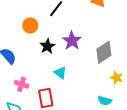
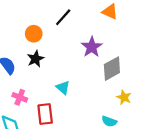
purple star: (72, 41) -> (92, 47), moved
black star: (47, 46) -> (36, 59), moved

